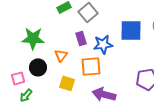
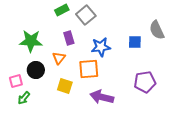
blue square: (131, 30) -> (135, 42), moved, size x0.6
purple rectangle: (81, 38) -> (69, 38), moved

